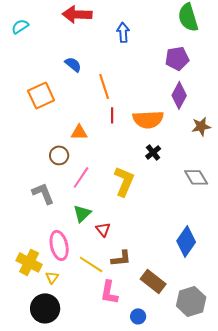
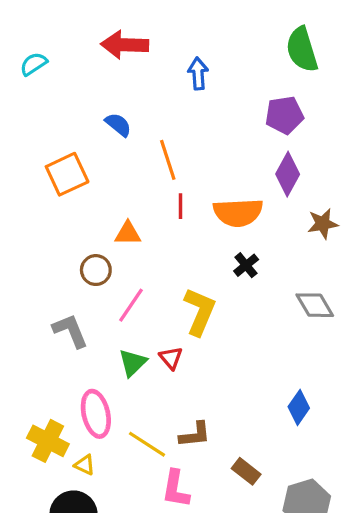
red triangle: (103, 229) -> (171, 358), moved
blue diamond: (186, 241) -> (299, 407), size x0.7
yellow triangle: (52, 277) -> (85, 465), turned -40
brown rectangle: (153, 281) -> (246, 471), size x0.7

